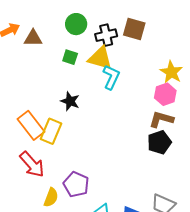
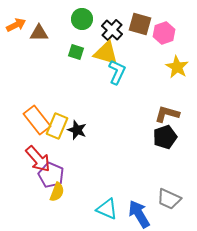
black cross: (106, 35) -> (112, 30), turned -35
pink hexagon: (165, 94) -> (164, 33), moved
black star: (70, 101) -> (77, 130), moved
purple pentagon: (76, 184) -> (51, 175), moved

